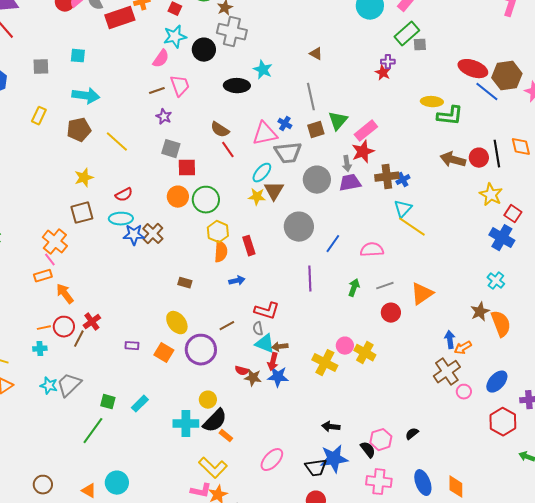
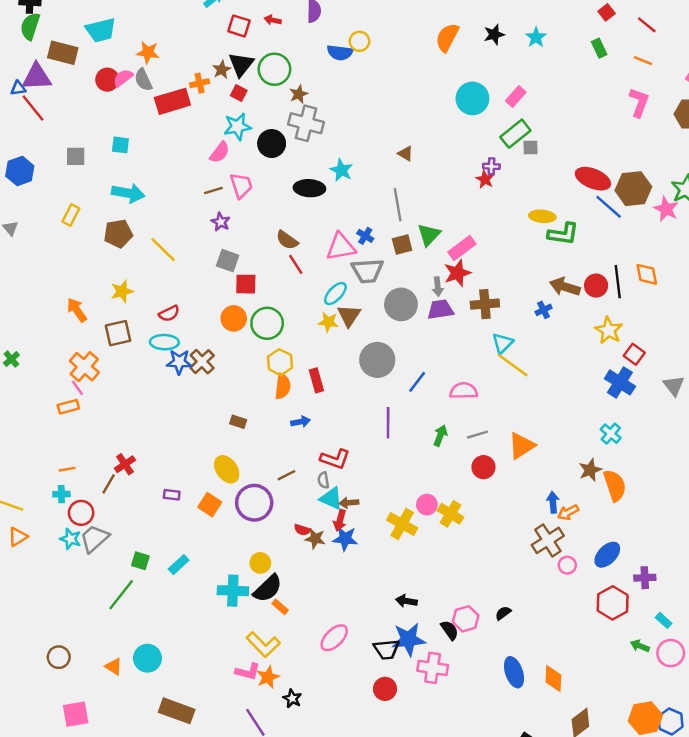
blue cross: (403, 180) -> (544, 310), moved
orange arrow: (65, 294) -> (77, 310), moved
red circle: (64, 327) -> (81, 513), moved
pink cross: (379, 482) -> (433, 668), moved

